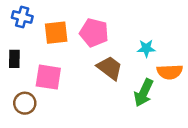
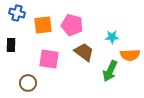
pink square: (48, 77) -> (49, 59), moved
brown circle: (25, 103) -> (28, 83), moved

